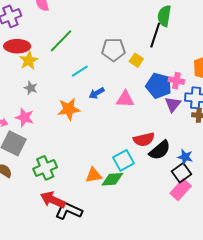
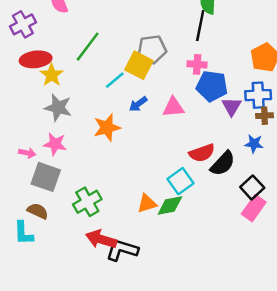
yellow square: (136, 60) -> (139, 65), moved, size x1.6
pink cross: (176, 81) -> (197, 64), moved
gray star: (31, 88) -> (58, 108), size x1.6
blue star: (185, 157) -> (254, 144), moved

